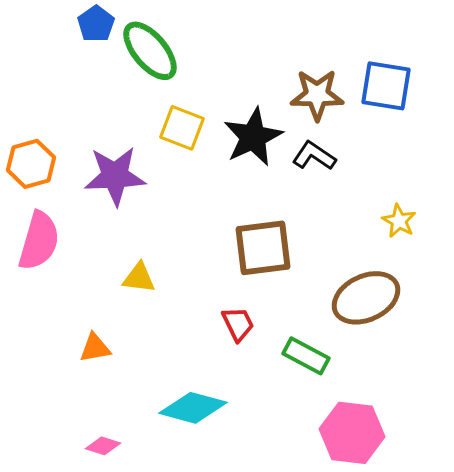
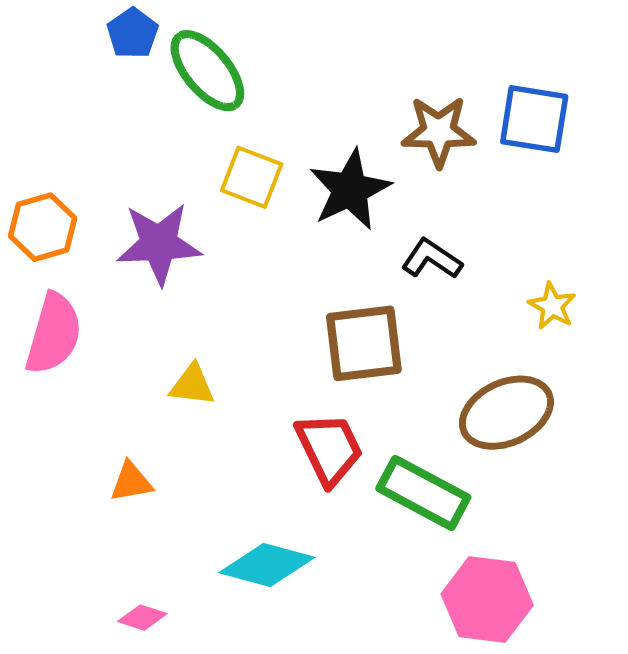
black L-shape: (314, 156) -> (432, 259), moved
red trapezoid: (238, 324) -> (329, 449), size x1.5
green rectangle: (306, 356) -> (423, 493), size x1.4

